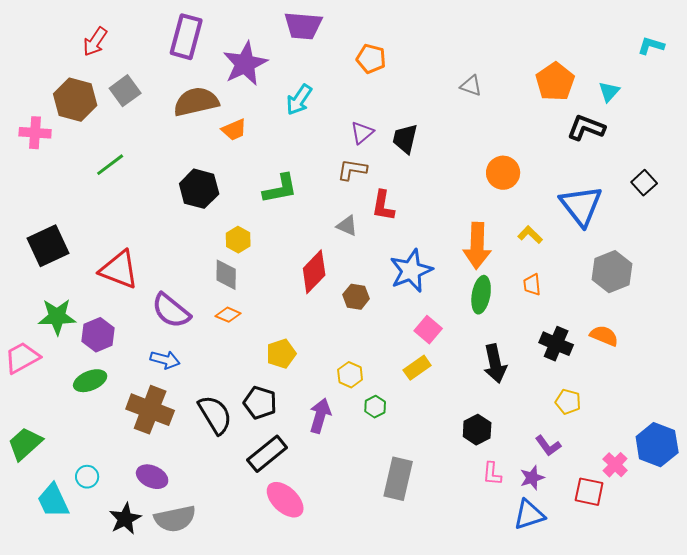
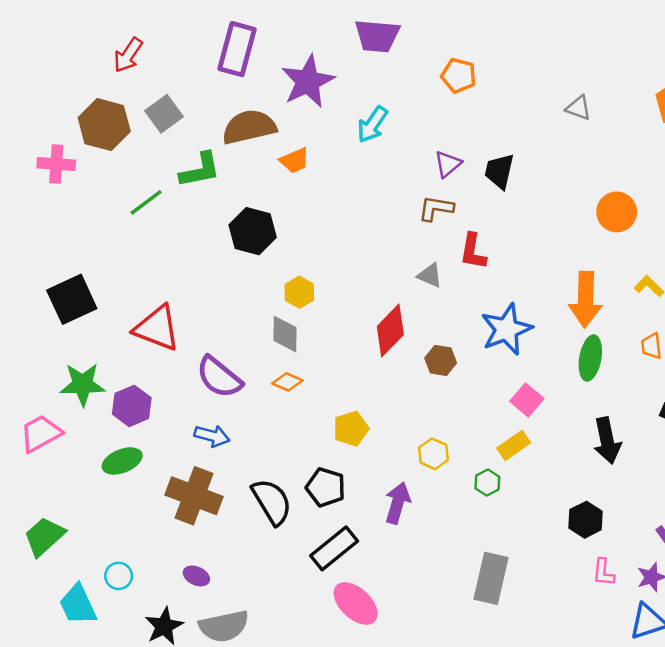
green L-shape: (280, 189) -> (200, 170), moved
green hexagon: (375, 407) -> (487, 483), moved
purple ellipse: (152, 477) -> (196, 576), size x0.7

